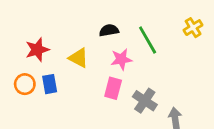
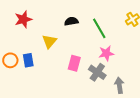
red star: (37, 50) -> (23, 19), moved
yellow triangle: (79, 58) -> (49, 41), turned 42
pink star: (121, 59) -> (106, 53), moved

